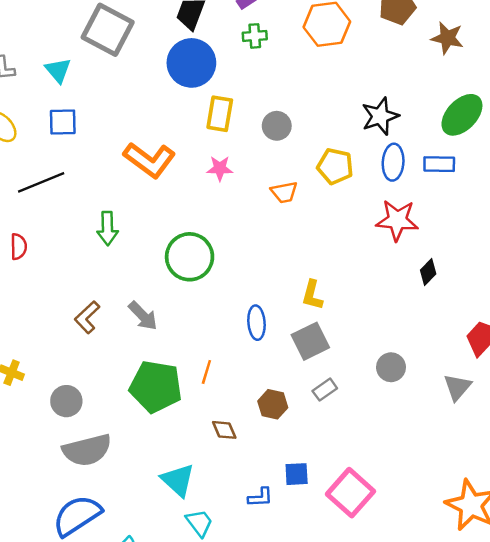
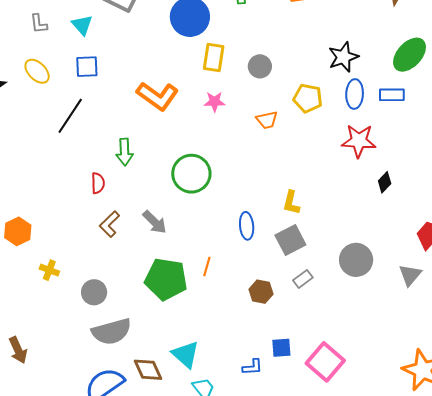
black line: (41, 182) -> (70, 116), turned -33
red semicircle: (19, 247) -> (98, 183), moved
gray circle: (391, 367) -> (356, 260), size x1.4
brown diamond: (224, 430) -> (148, 370), moved, size x1.4

